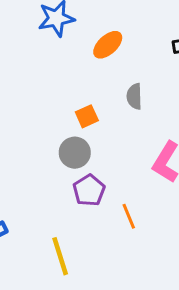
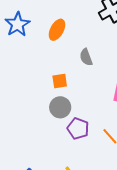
orange square: (87, 116) -> (60, 81), turned 35

